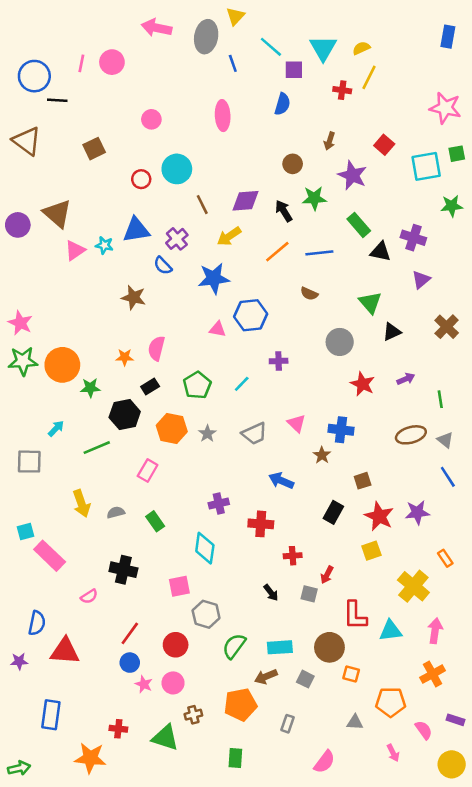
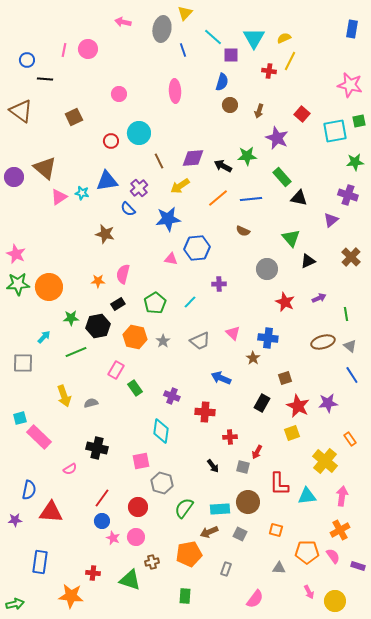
pink arrow: (156, 28) -> (123, 22), size x0.7
blue circle: (34, 76) -> (27, 60), size x0.6
brown circle: (293, 164) -> (230, 105), moved
black arrow: (284, 211) -> (223, 166), turned -30
purple cross: (413, 238) -> (348, 195), moved
green star: (90, 388) -> (71, 318), moved
purple cross: (219, 504) -> (172, 396), turned 35
green rectangle: (155, 521) -> (135, 388), moved
brown circle: (329, 647) -> (248, 502), moved
pink semicircle: (424, 730) -> (333, 556), moved
yellow circle: (452, 764) -> (335, 601), moved

